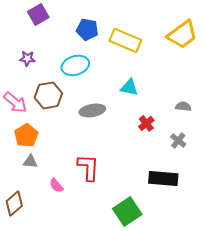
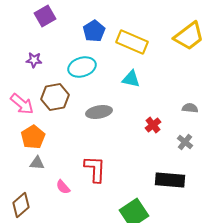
blue pentagon: (87, 29) -> (94, 31), turned 30
cyan triangle: (129, 87) -> (131, 79), moved

